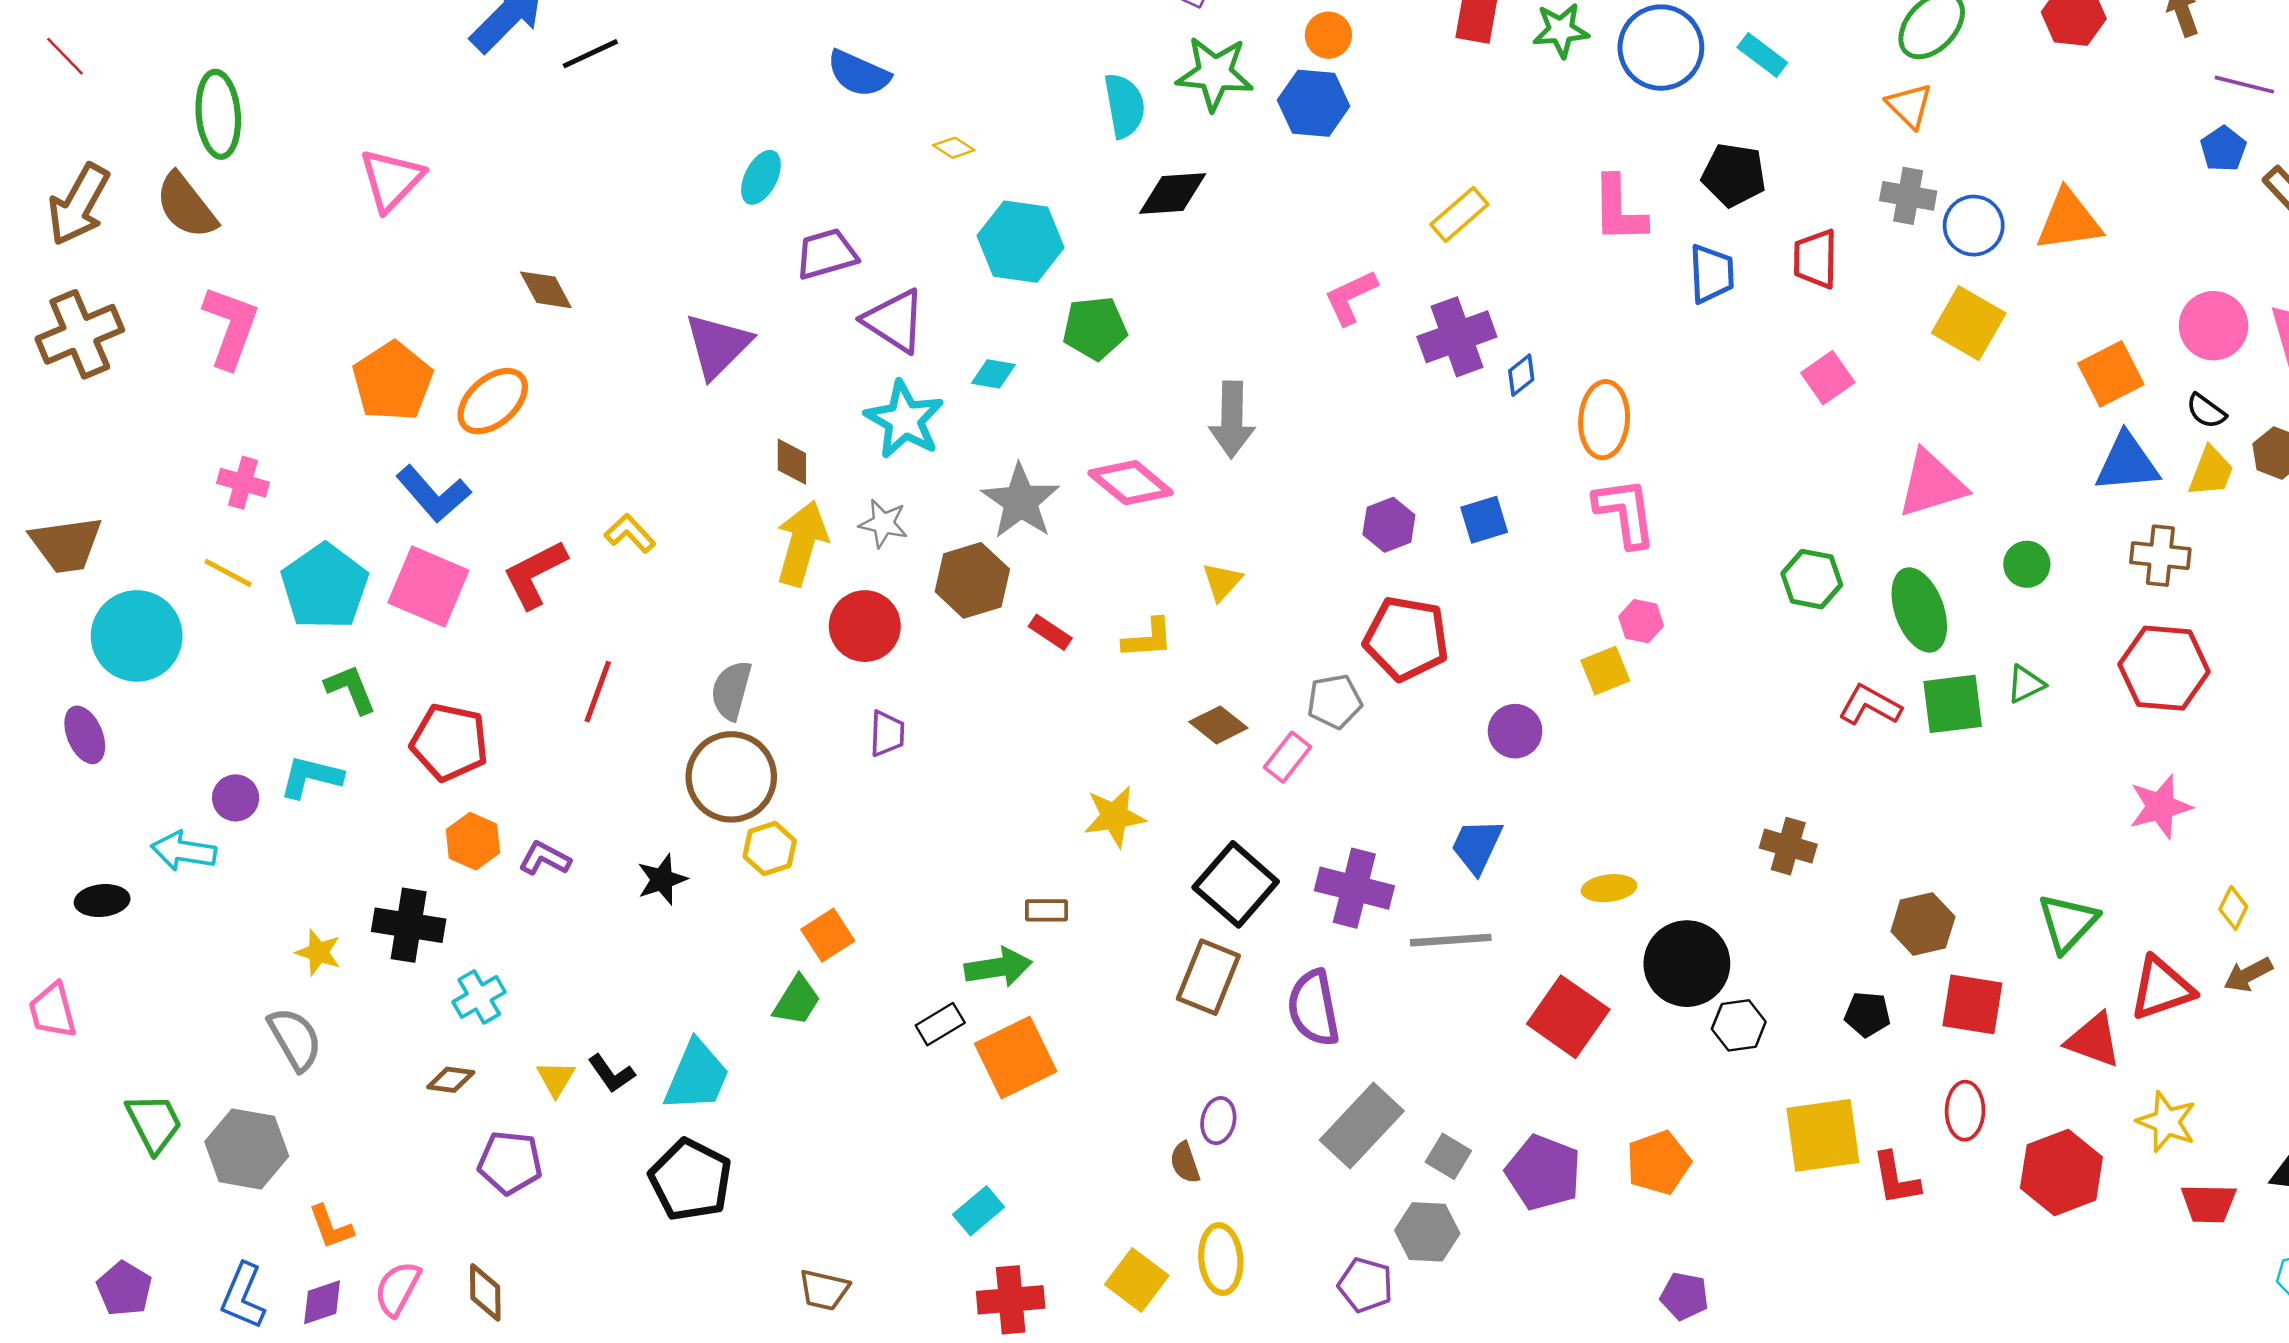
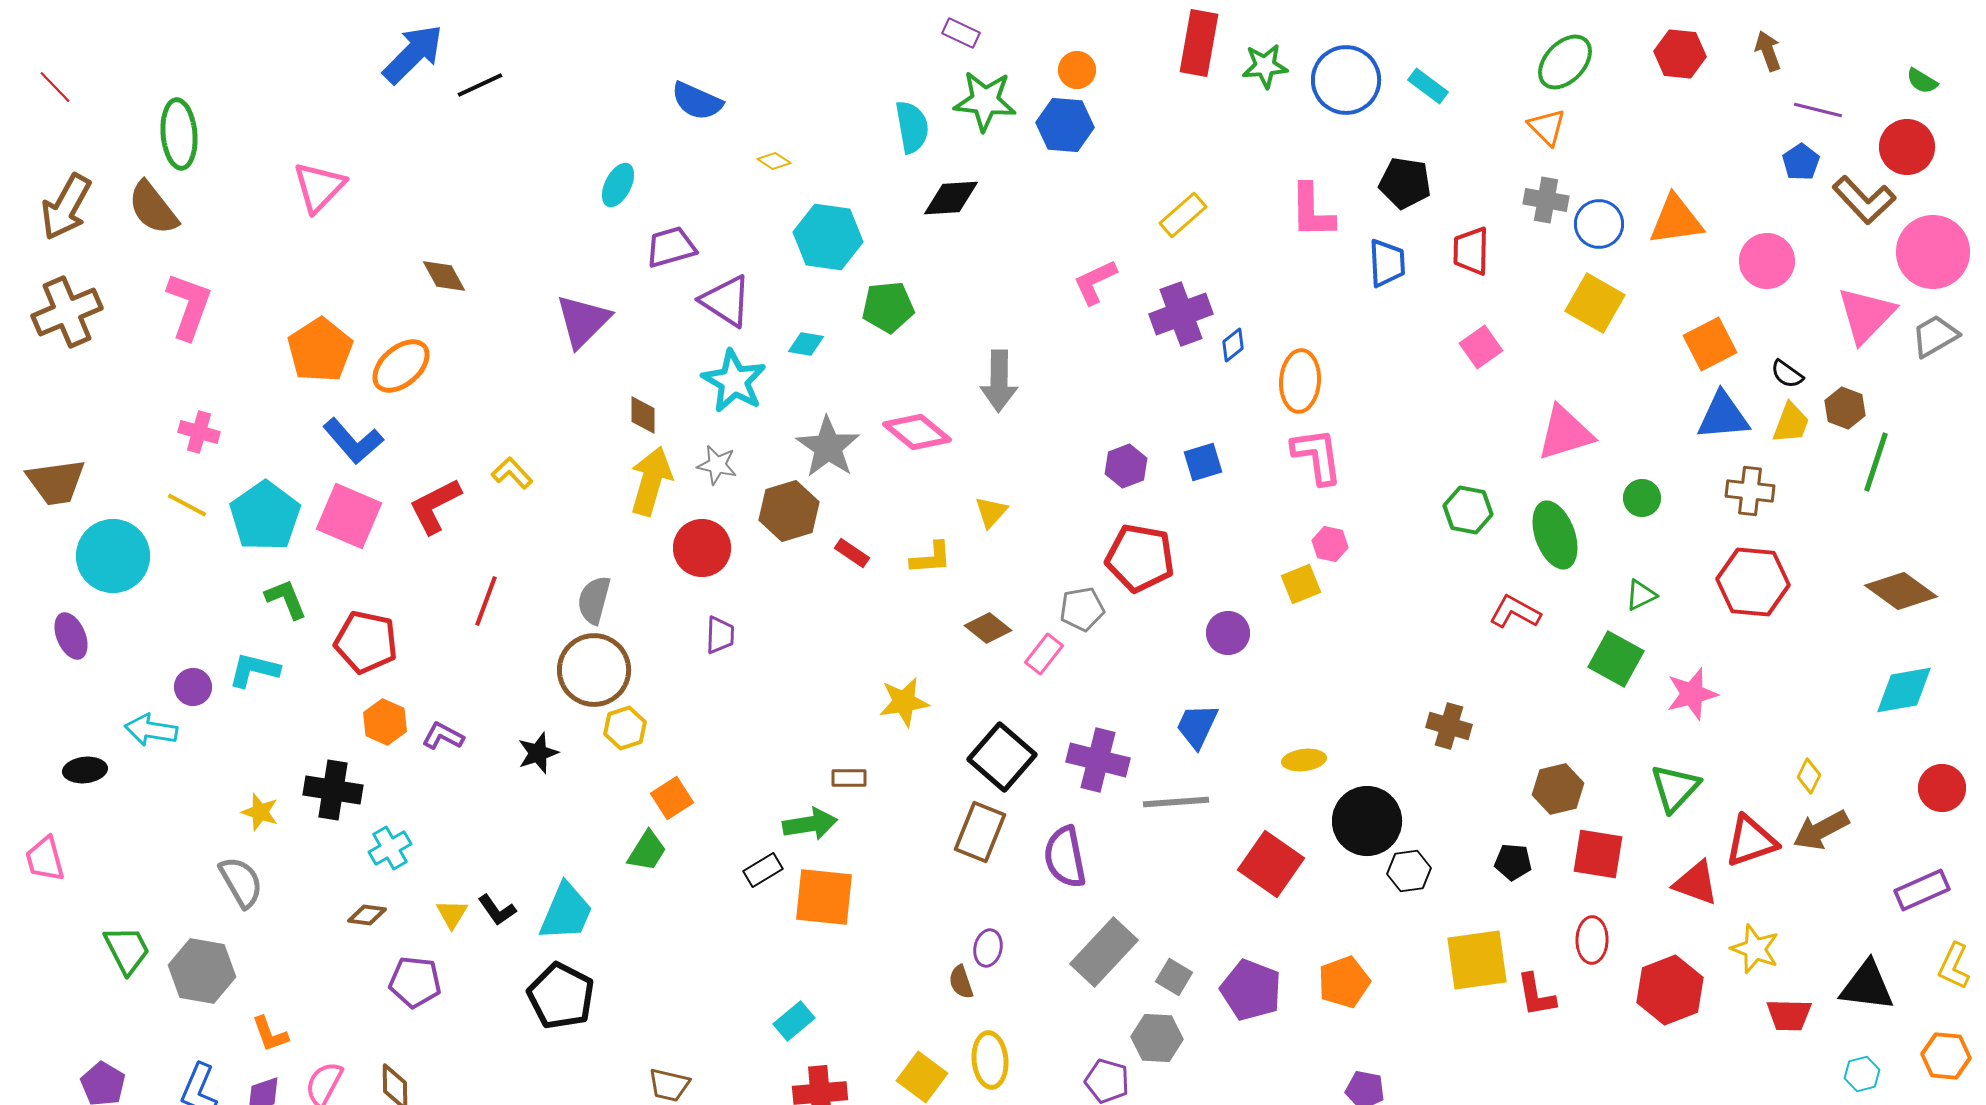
pink circle: (2213, 326) -> (1767, 261), moved
green square: (1953, 704) -> (1616, 659), moved, turned 36
pink star: (2160, 807) -> (1692, 694), moved
brown arrow: (2248, 975) -> (1821, 830), size x1.4
orange square: (1016, 1058) -> (824, 897), turned 32

